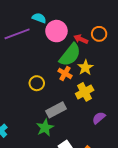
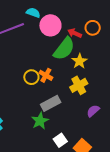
orange cross: (65, 73) -> (46, 75), moved

